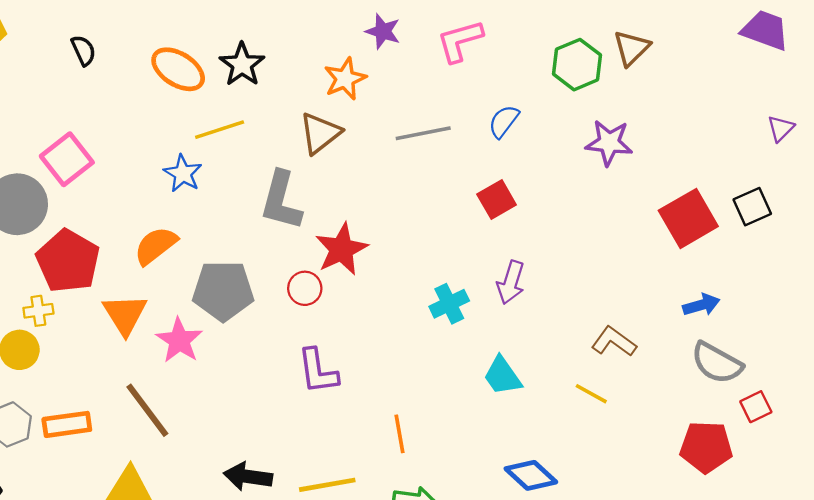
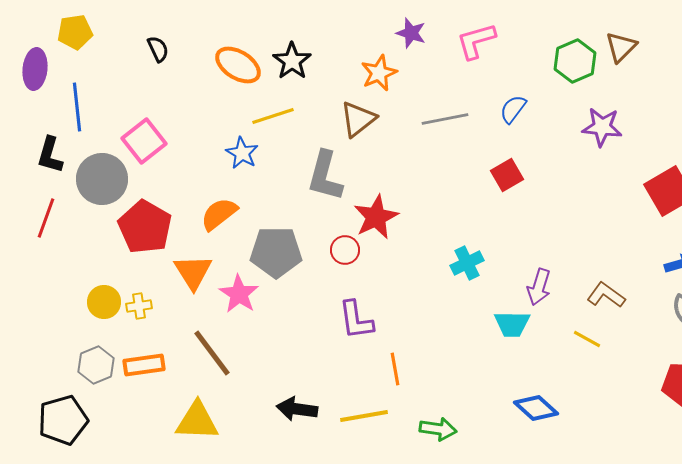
purple arrow: (511, 282) -> (539, 287), moved
yellow cross: (38, 311) -> (139, 306), moved
cyan trapezoid: (502, 376) -> (512, 324), turned -54
orange line: (399, 434) -> (395, 369), moved

